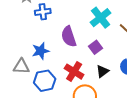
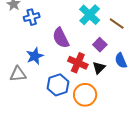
purple square: (96, 47) -> (100, 45), moved
red cross: (74, 72) -> (78, 63), moved
blue hexagon: (45, 81) -> (58, 85), moved

